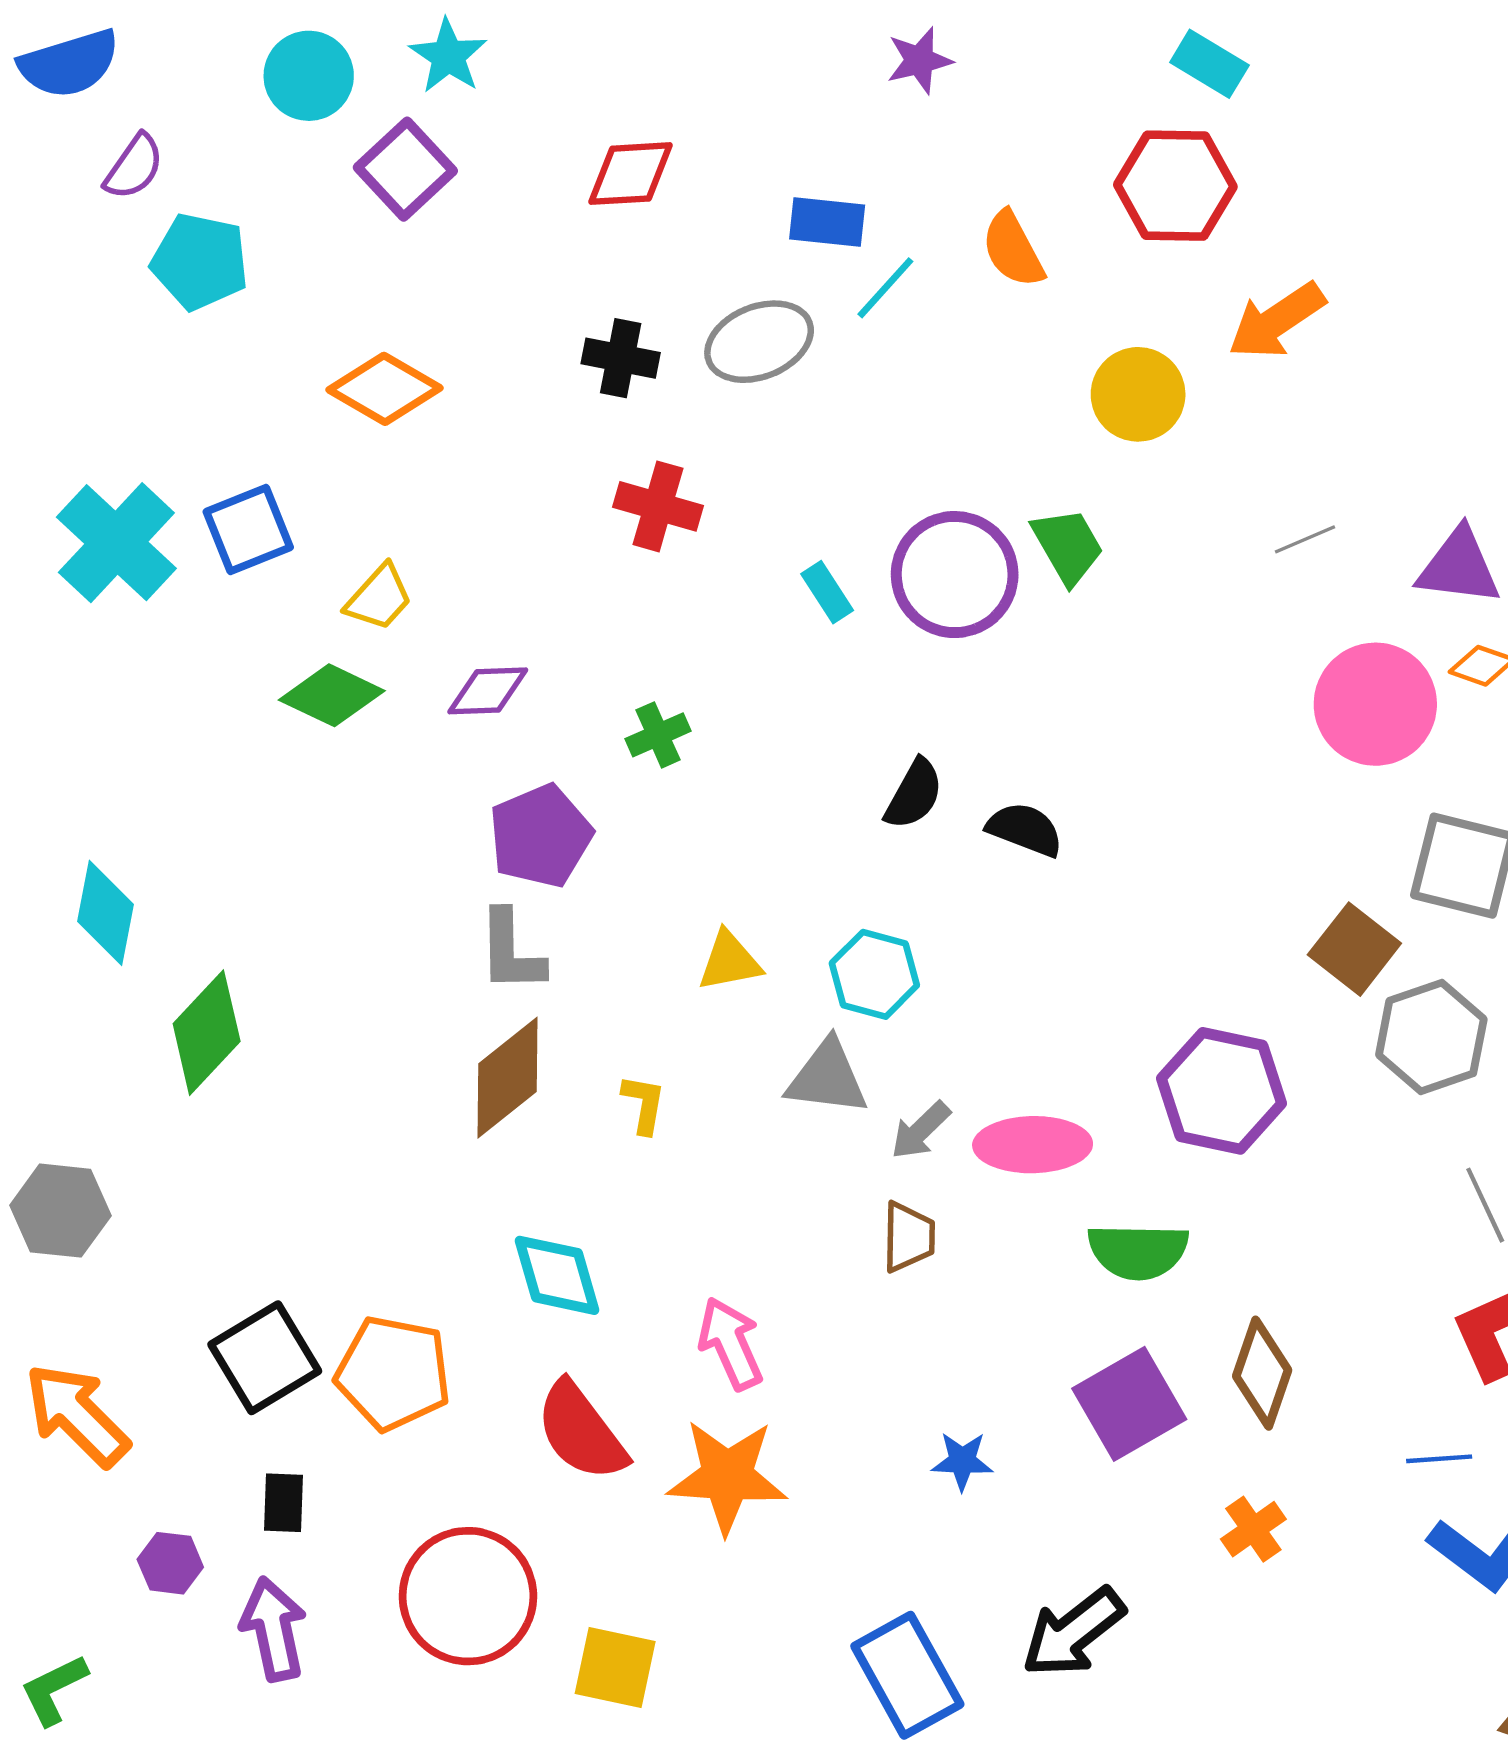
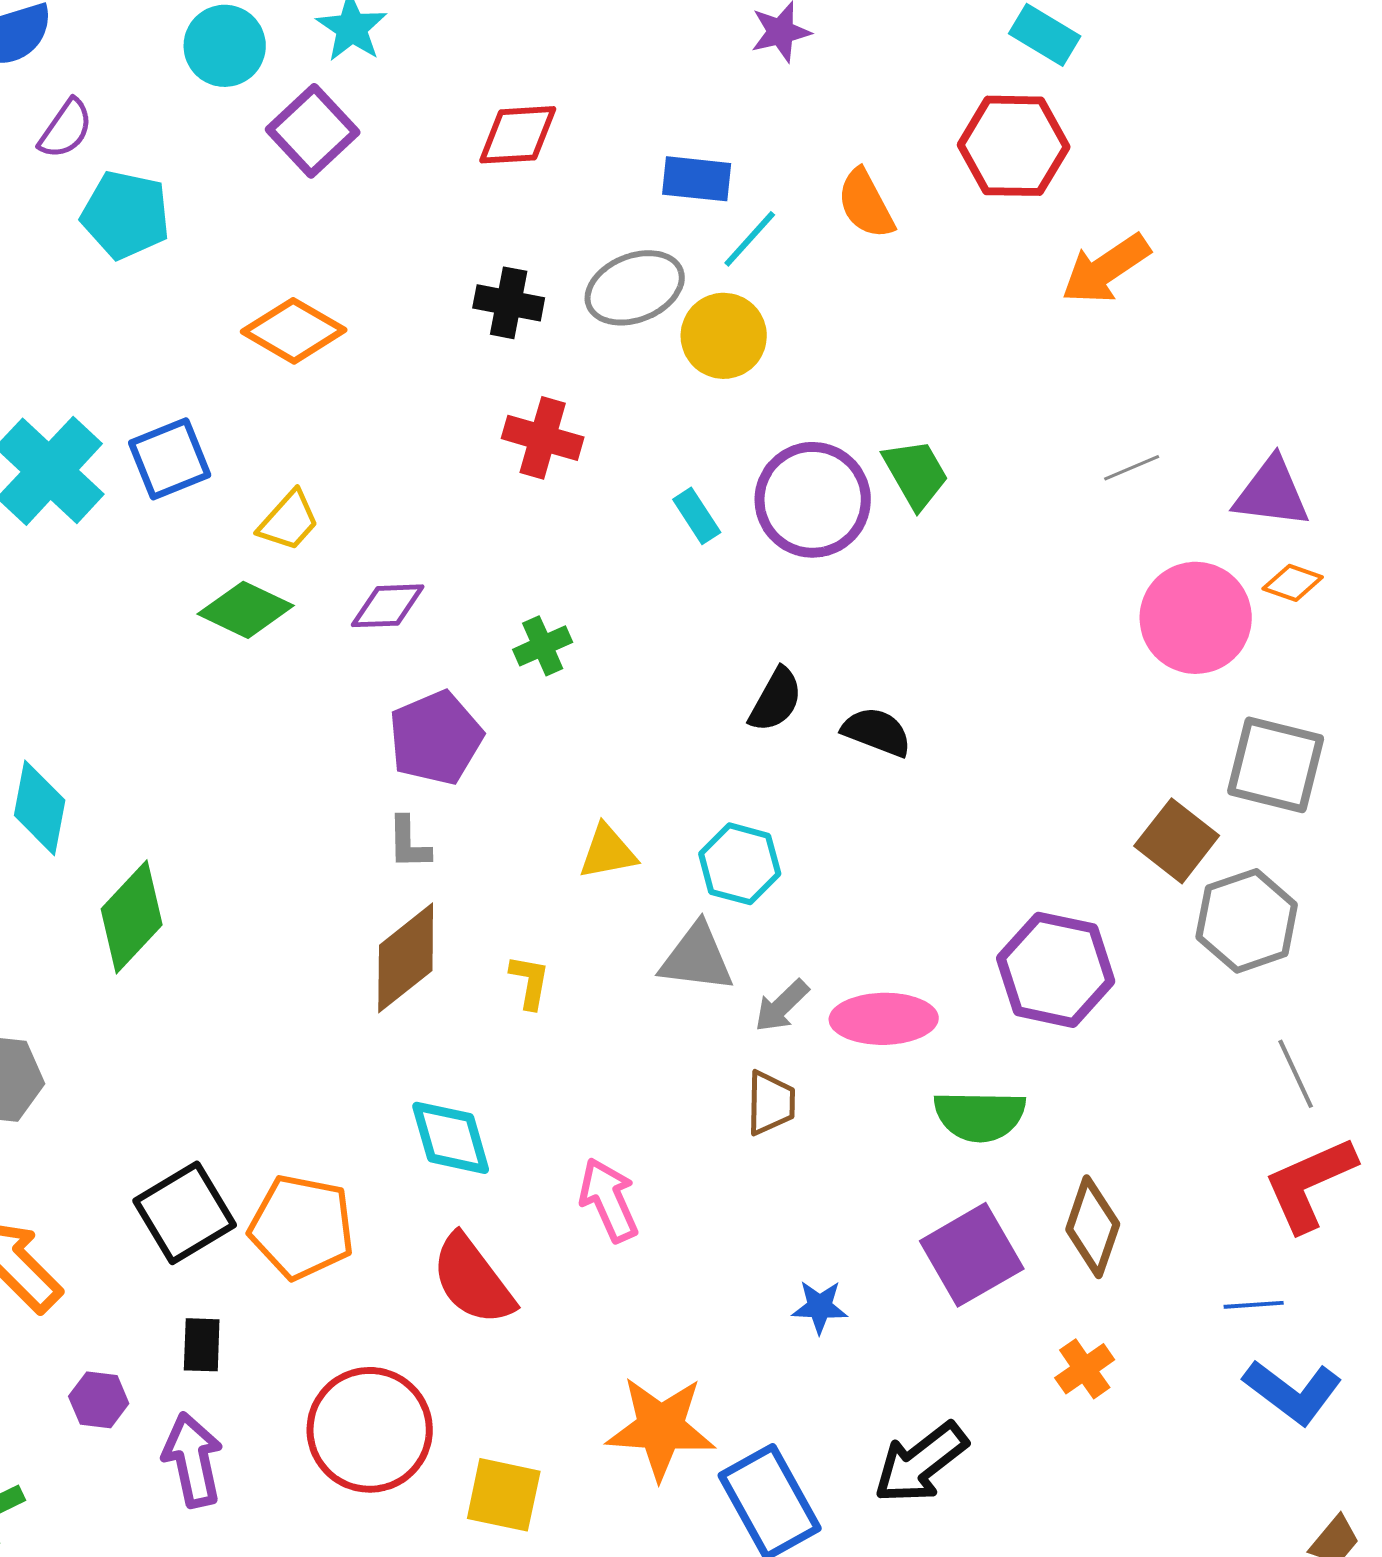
yellow circle: (1138, 394) -> (724, 336), moved
gray L-shape: (511, 951) -> (409, 843), size x0.7
orange star: (727, 1476) -> (661, 1428), moved

